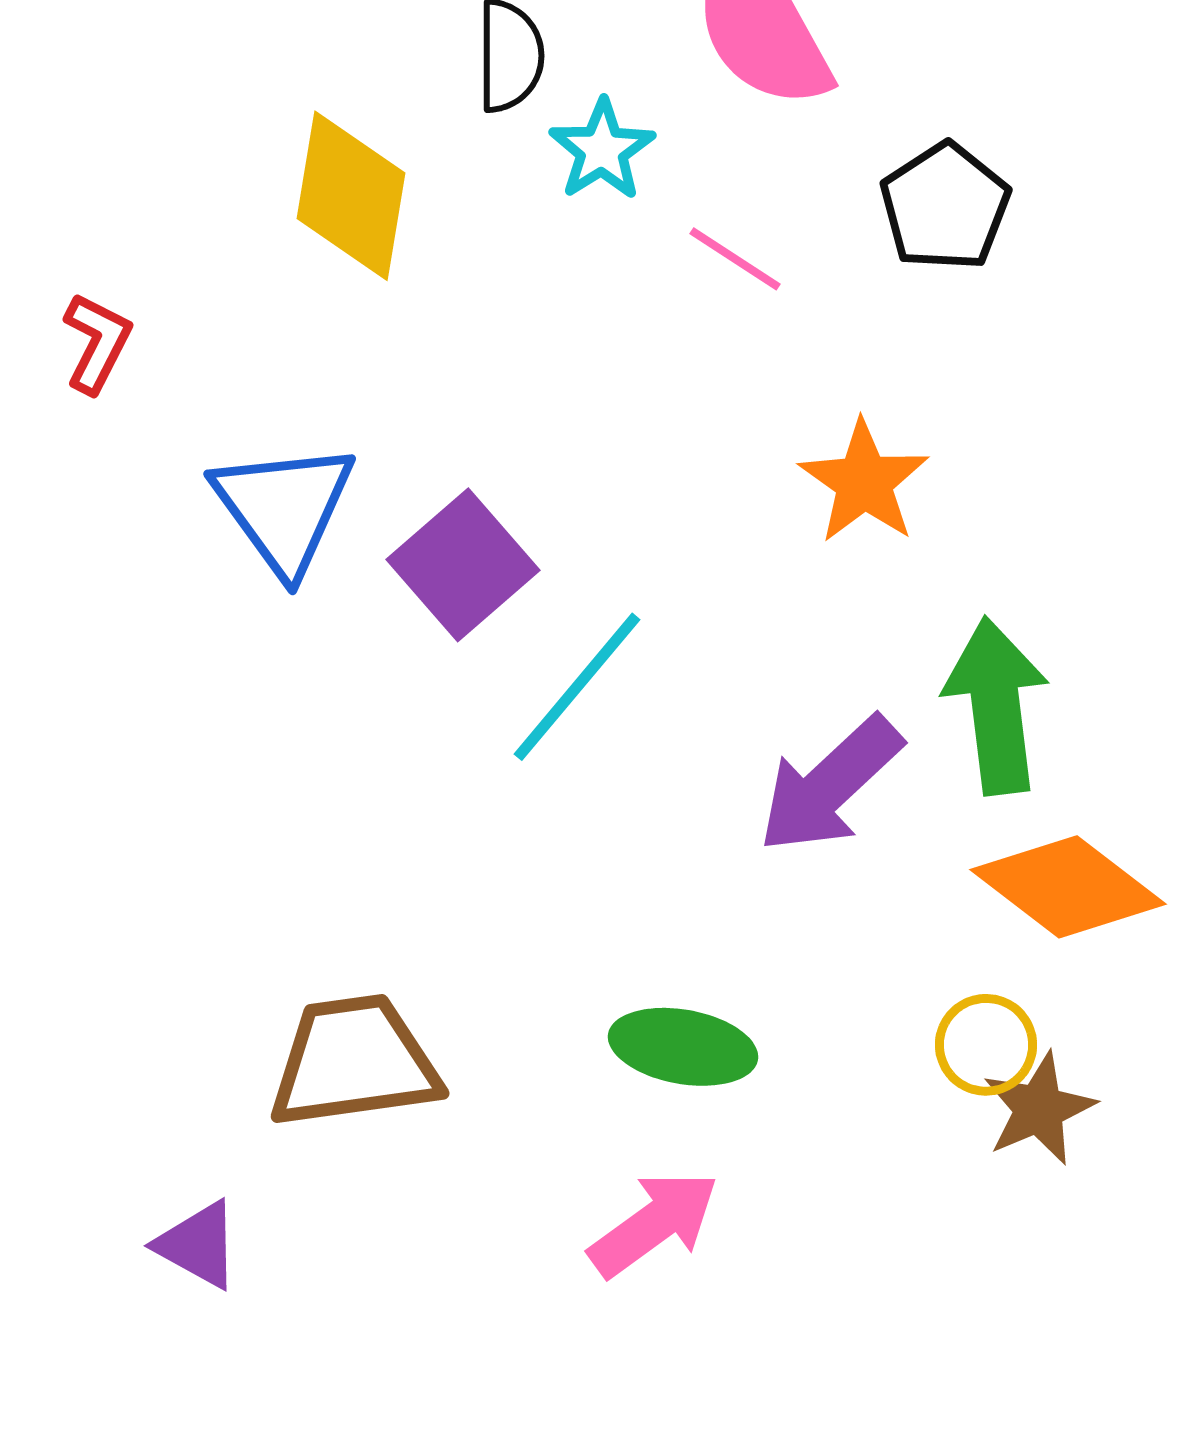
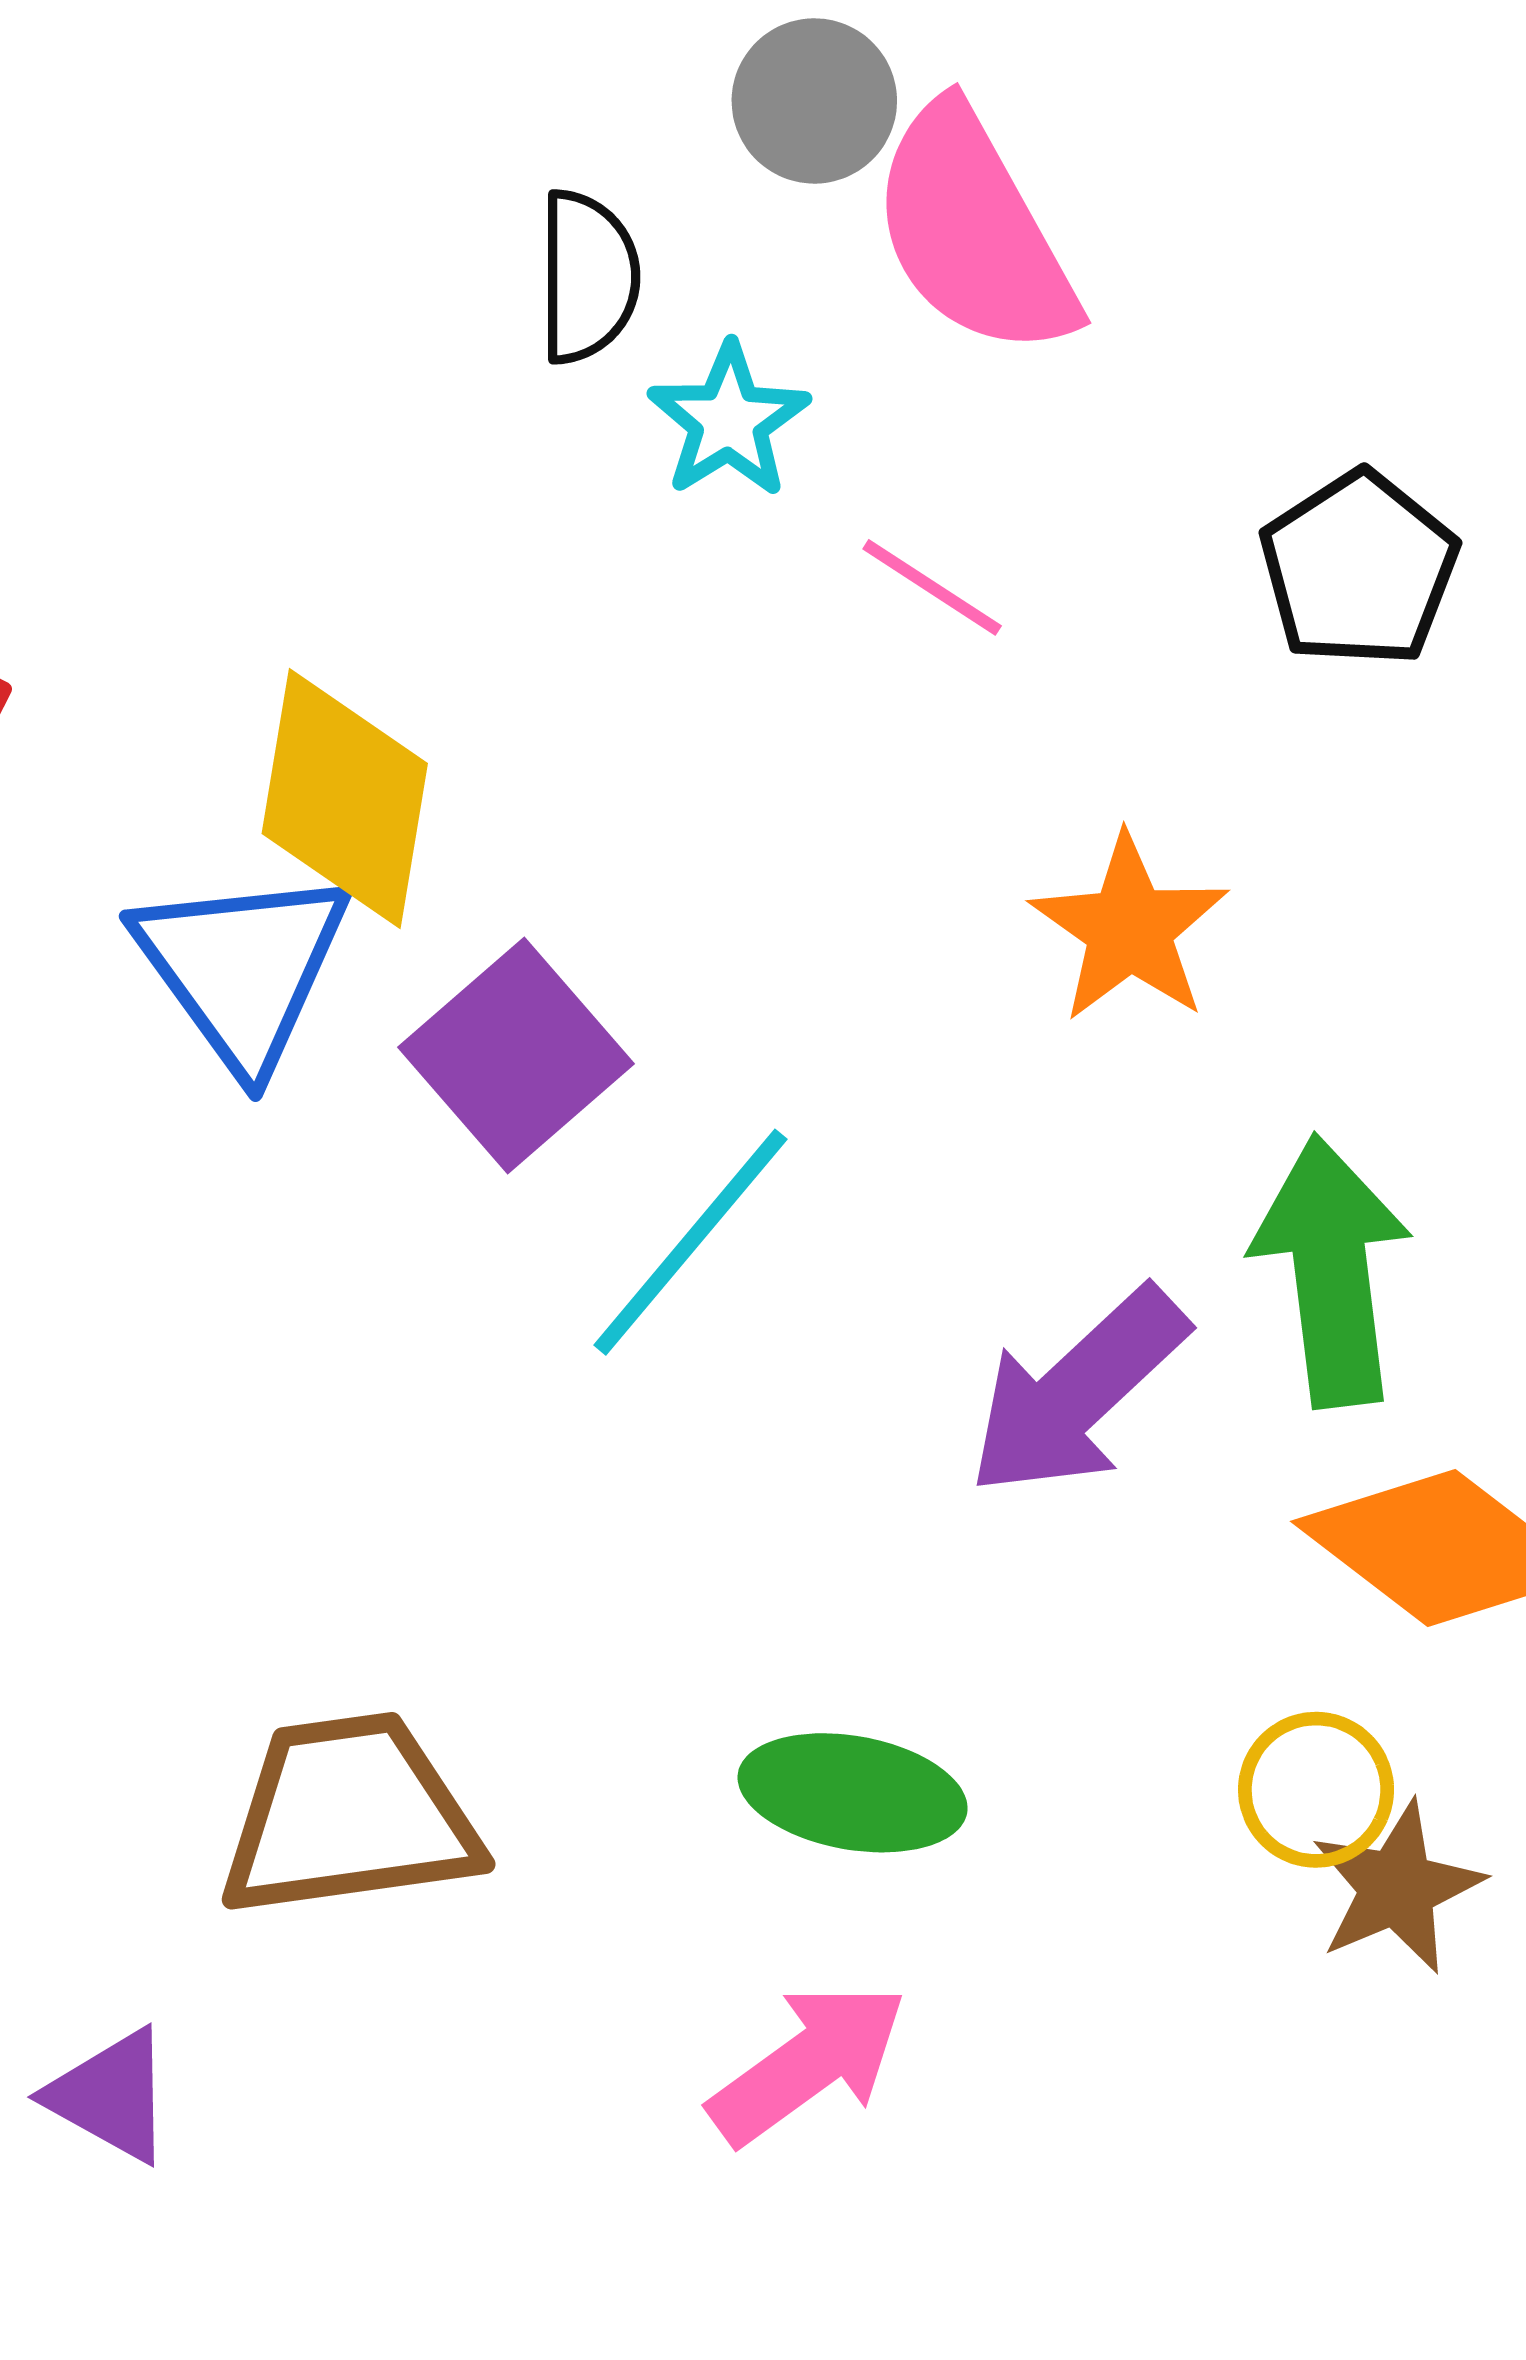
yellow diamond: (351, 196) -> (345, 799), moved
black pentagon: (945, 207) -> (1359, 569), moved

